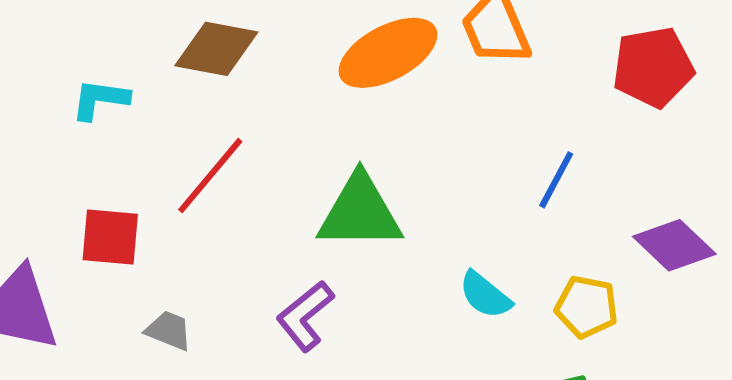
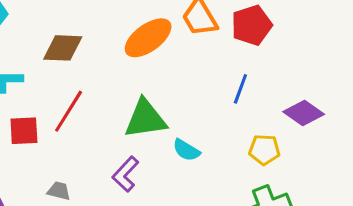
red pentagon: (653, 67) -> (252, 25), moved
red square: (110, 237) -> (24, 131), moved
cyan semicircle: (485, 295) -> (186, 150), moved

